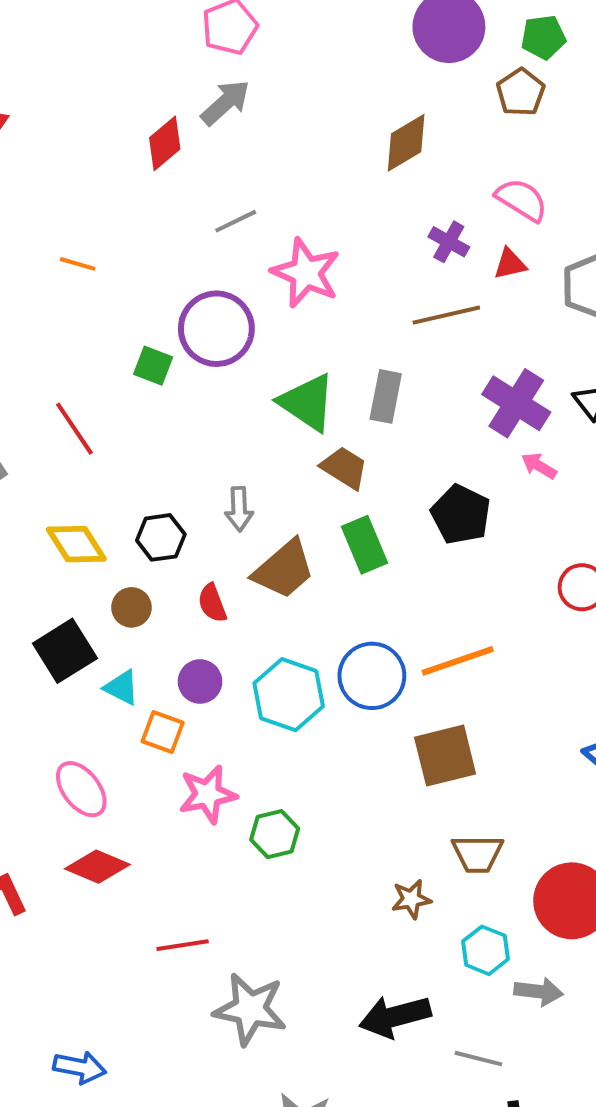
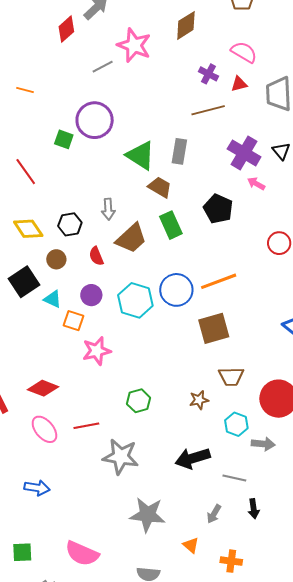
pink star: (306, 273) -> (134, 45), moved
pink ellipse: (81, 789) -> (44, 429), moved
green hexagon: (275, 834) -> (139, 401), moved

